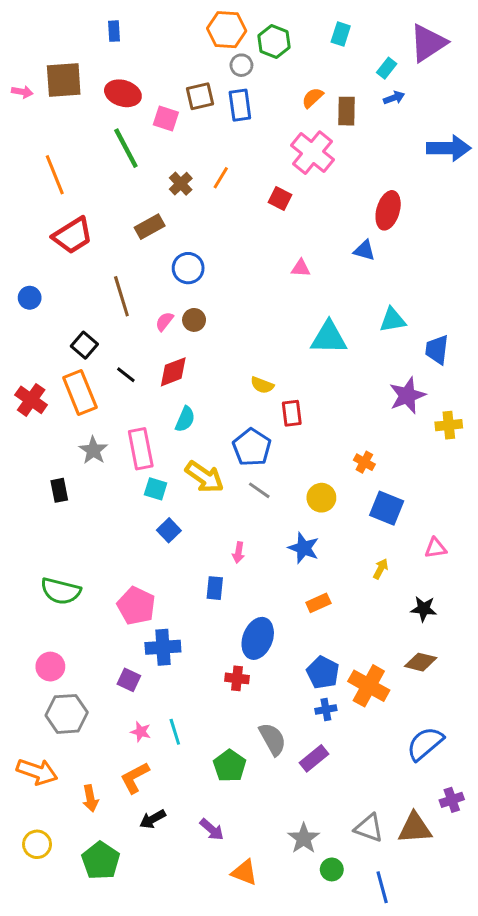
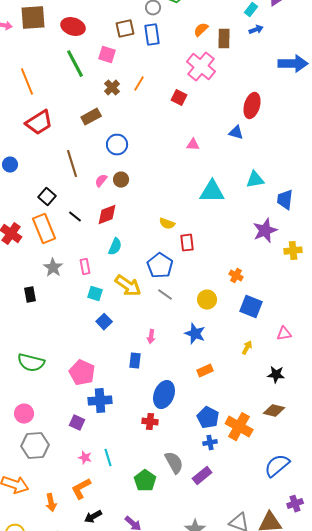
pink square: (166, 118) -> (107, 55), moved
pink rectangle: (141, 449) -> (85, 267), size x0.6

